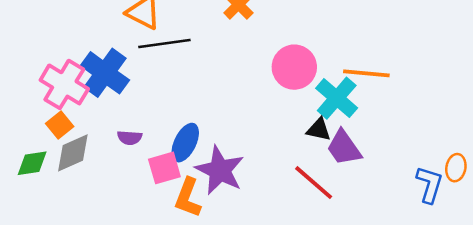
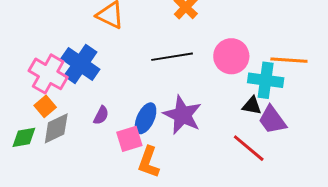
black line: (164, 43) -> (172, 57), moved
cyan cross: (337, 98) -> (266, 80), turned -32
purple semicircle: (130, 138) -> (101, 115), turned -66
purple star: (220, 170) -> (182, 115), moved

